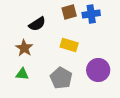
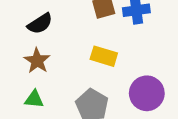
black semicircle: (37, 24) -> (40, 24), moved

